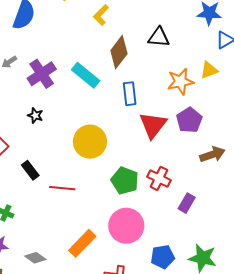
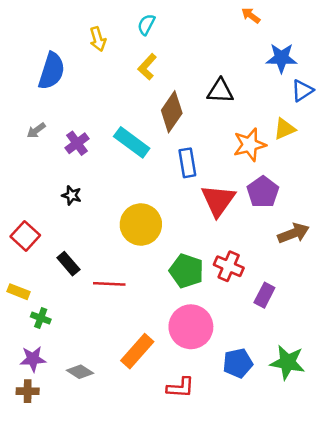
purple cross: (42, 74) -> (77, 143), size x0.7

